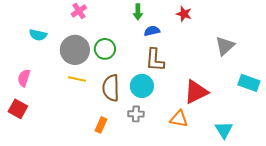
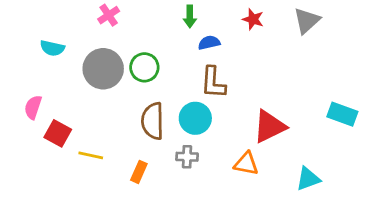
gray triangle: (225, 46) -> (307, 21), moved
yellow line: (77, 79) -> (91, 155), moved
red square: (18, 109) -> (58, 133), moved
cyan triangle: (224, 130) -> (308, 179), turned 42

